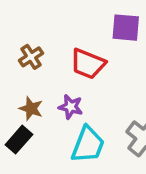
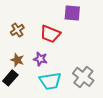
cyan trapezoid: (88, 145) -> (50, 81), turned 60

